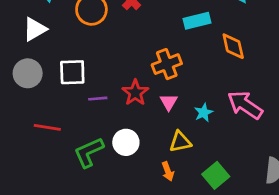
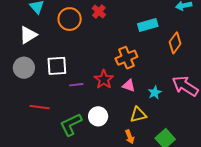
orange diamond: (233, 46) -> (175, 43), turned 50
pink triangle: (169, 102) -> (129, 86), turned -40

